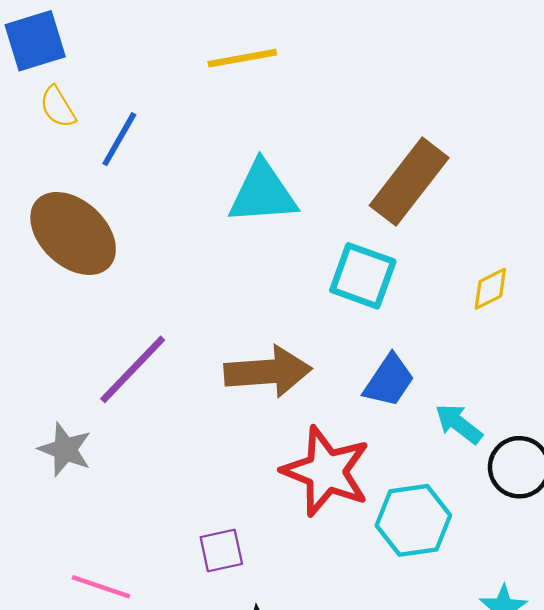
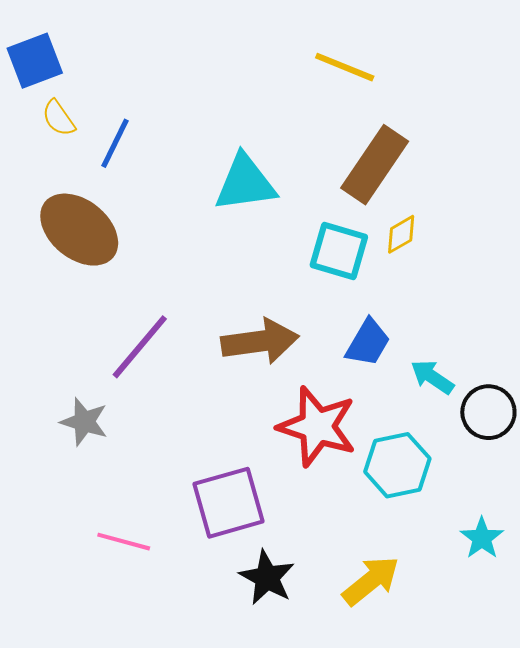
yellow line: (242, 58) -> (345, 67), moved, turned 36
yellow diamond: (490, 289) -> (401, 234), moved
purple square: (221, 551) -> (229, 503), size x1.8

